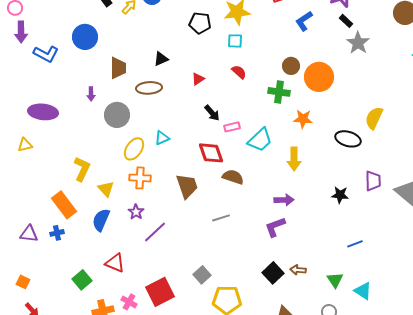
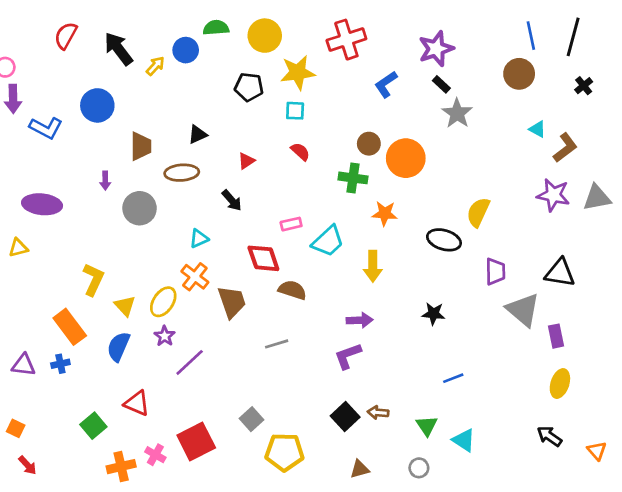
black arrow: (212, 113) -> (232, 200), moved
yellow ellipse: (134, 149) -> (163, 302), moved
orange cross: (140, 178) -> (195, 277), moved, turned 35
purple trapezoid: (373, 181) -> (495, 271), moved

